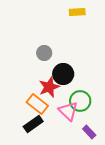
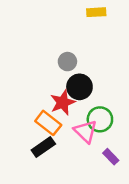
gray circle: (44, 53) -> (67, 62), moved

